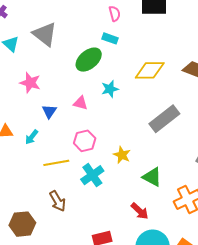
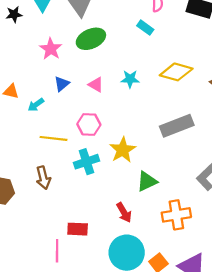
green ellipse: (89, 60) -> (91, 39), moved
yellow star: (122, 155) -> (123, 150), size x1.4
green triangle: (152, 177) -> (147, 181), turned 50

